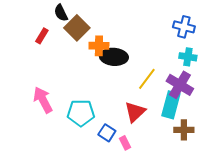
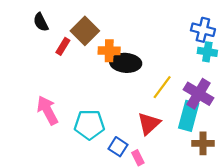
black semicircle: (61, 13) -> (41, 22), moved
red rectangle: (42, 36) -> (63, 46), moved
cyan cross: (188, 57) -> (207, 52), moved

